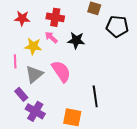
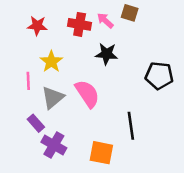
black pentagon: (117, 26) -> (159, 76), moved
pink arrow: (51, 37) -> (105, 21), moved
yellow star: (33, 46) -> (51, 62), turned 30

